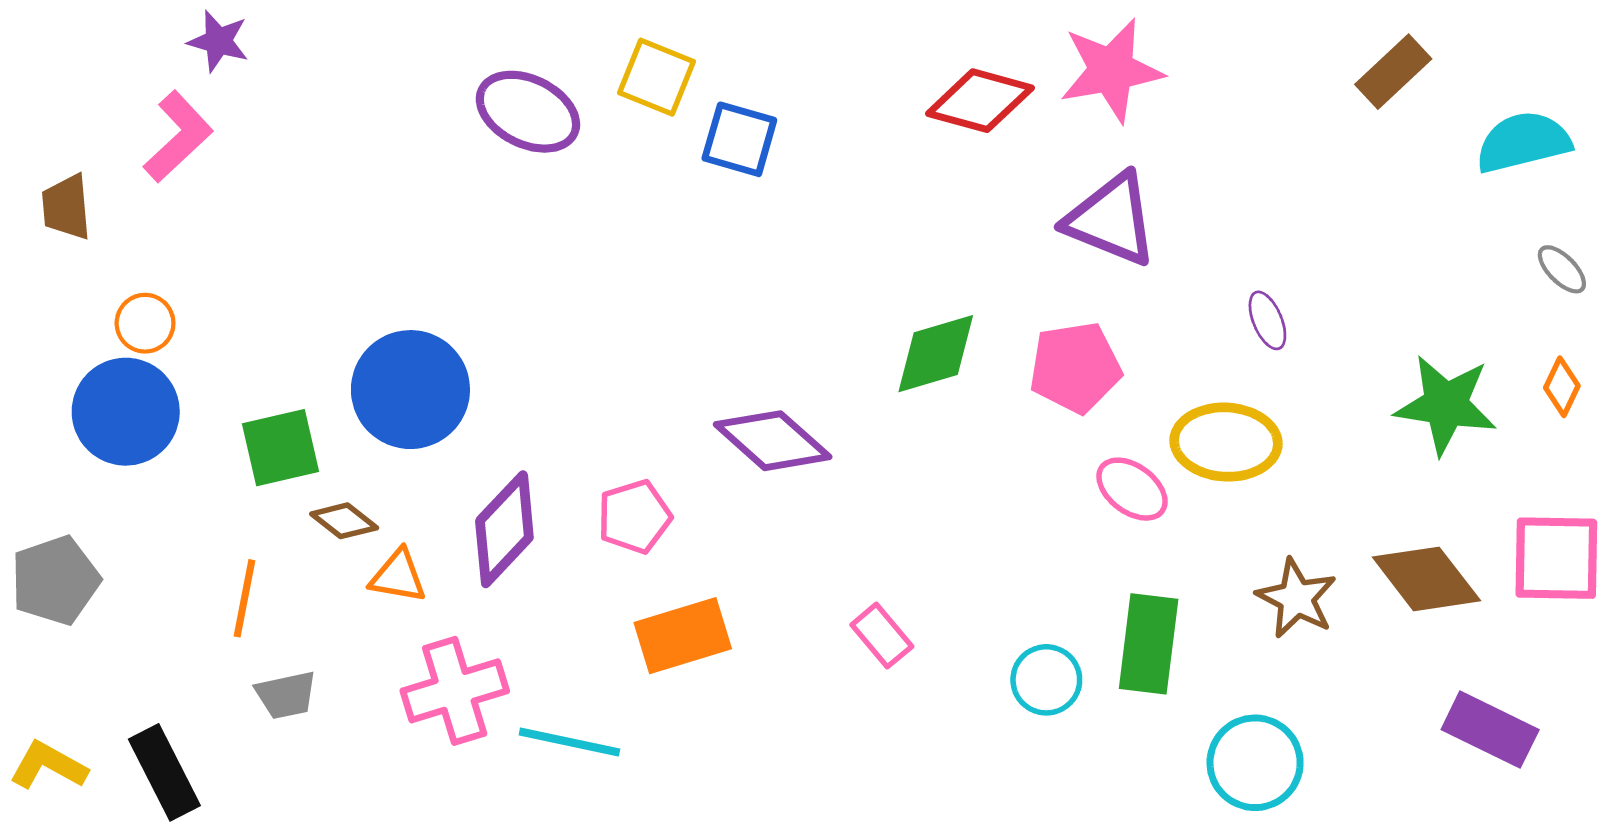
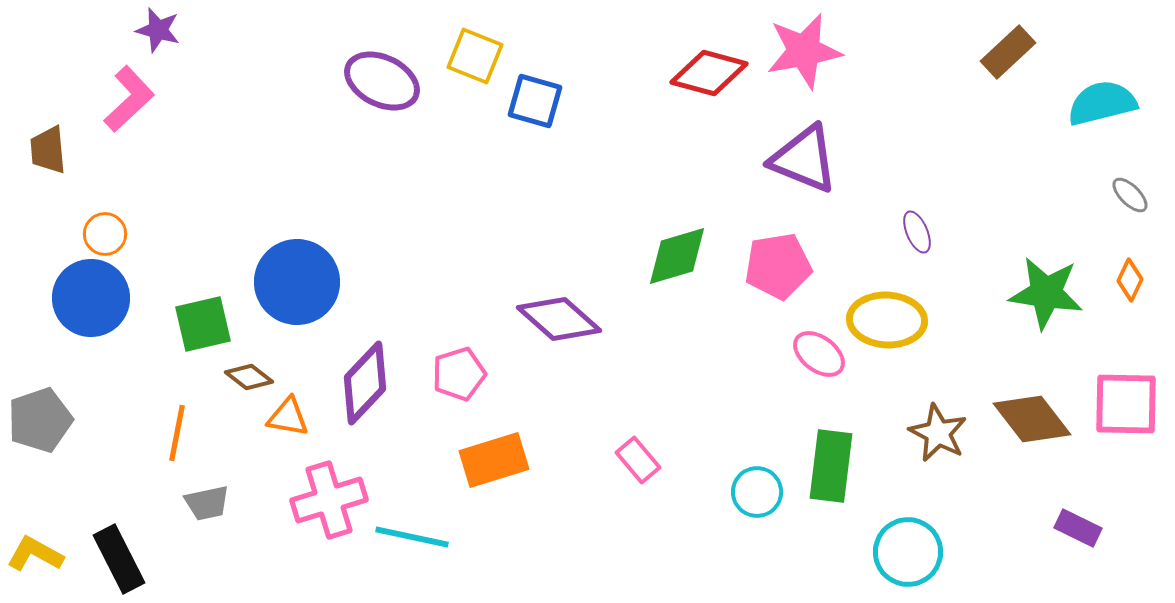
purple rectangle: (1490, 730) -> (1078, 528), size x0.7

